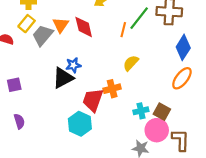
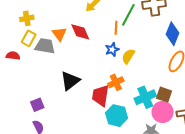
gray trapezoid: (43, 35) -> (45, 46), turned 70
blue star: (73, 65) -> (112, 50), moved
purple square: (14, 85) -> (37, 105), moved
cyan cross: (141, 111) -> (145, 97), size x1.5
cyan hexagon: (80, 124) -> (117, 116), moved

